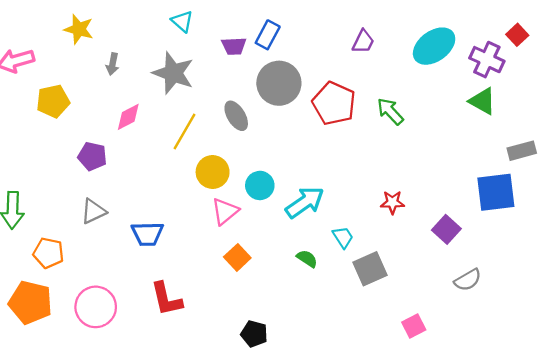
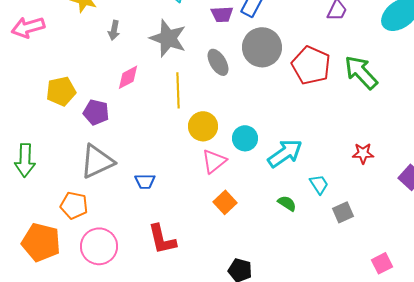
yellow pentagon: (53, 101) -> (61, 91), moved
green arrow: (390, 111) -> (361, 72), size x1.4
gray ellipse: (236, 116) -> (218, 62), moved
yellow line: (184, 132) -> (178, 90), turned -32
gray triangle: (93, 211) -> (97, 161), size x1.5
blue trapezoid: (147, 234) -> (145, 181), size x0.7
orange pentagon: (48, 253) -> (74, 205), moved
gray square: (370, 269) -> (343, 212), size x0.7

